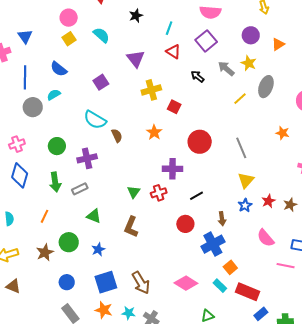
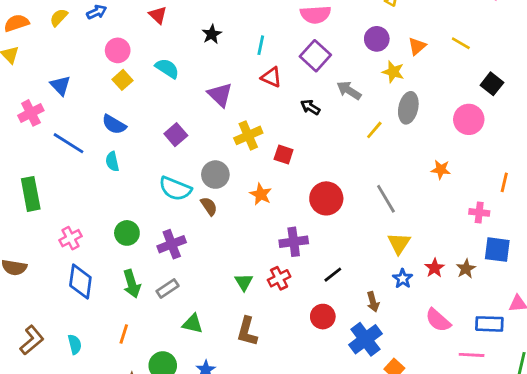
yellow star: (249, 63) -> (393, 72), moved
blue line: (25, 77) -> (68, 143), turned -50
cyan semicircle: (54, 95) -> (112, 162), turned -64
gray circle: (33, 107) -> (215, 175), moved

